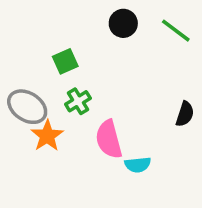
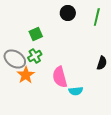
green line: (176, 31) -> (97, 17), turned 66
green cross: (78, 101) -> (35, 56), moved

